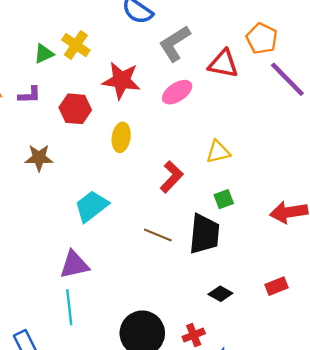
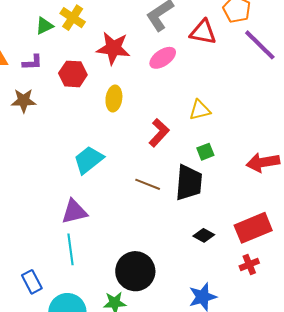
brown star: (39, 158) -> (24, 101), moved
red rectangle: (277, 286) -> (253, 228), size x1.8
red cross: (194, 335) -> (249, 264), moved

